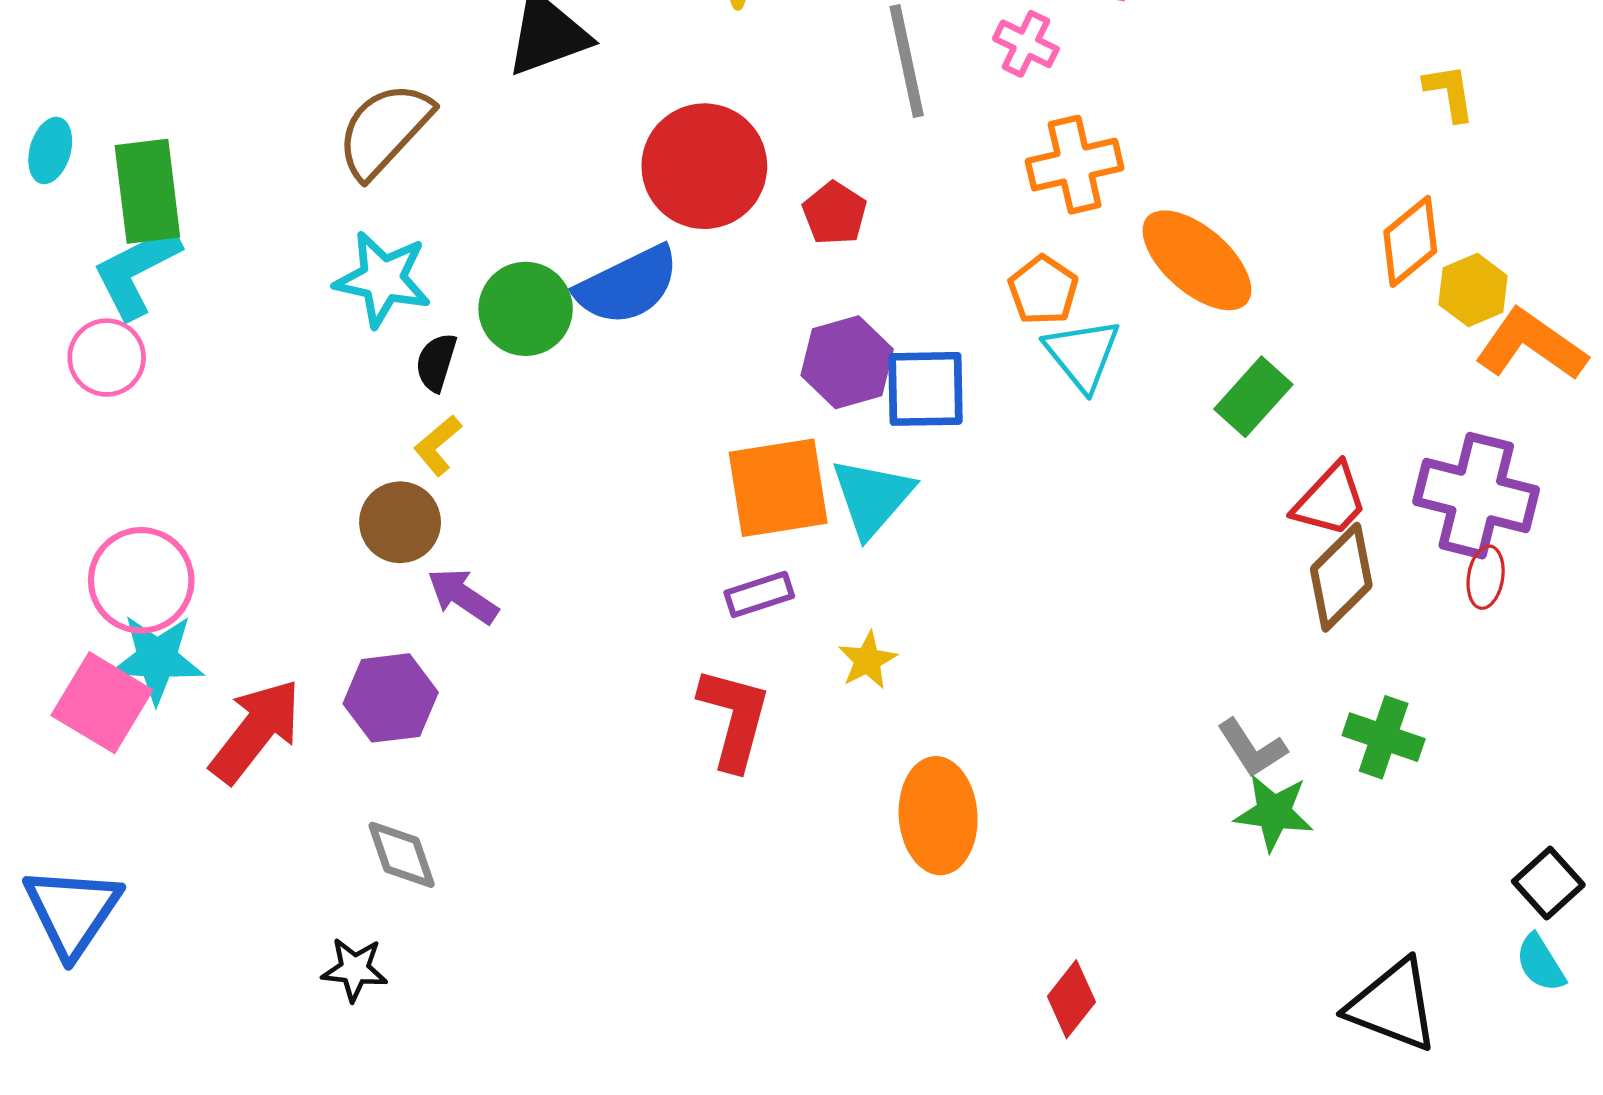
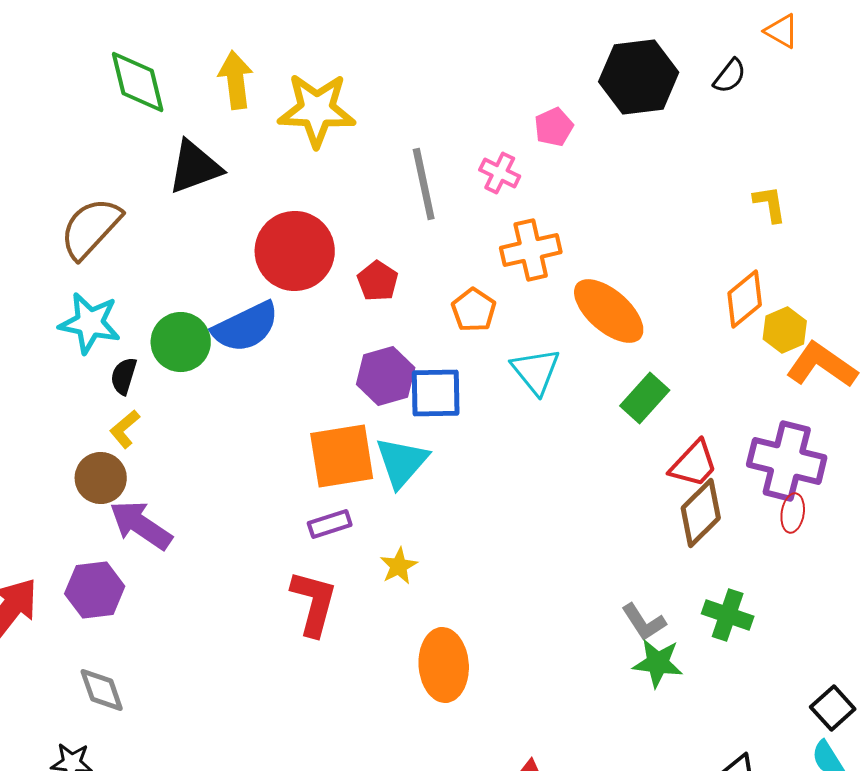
orange pentagon: (1043, 290) -> (474, 310), moved
purple arrow: (463, 596) -> (141, 525), size x1.4

